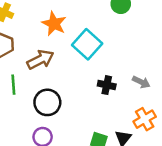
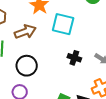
cyan square: (87, 44) -> (63, 24), turned -35

